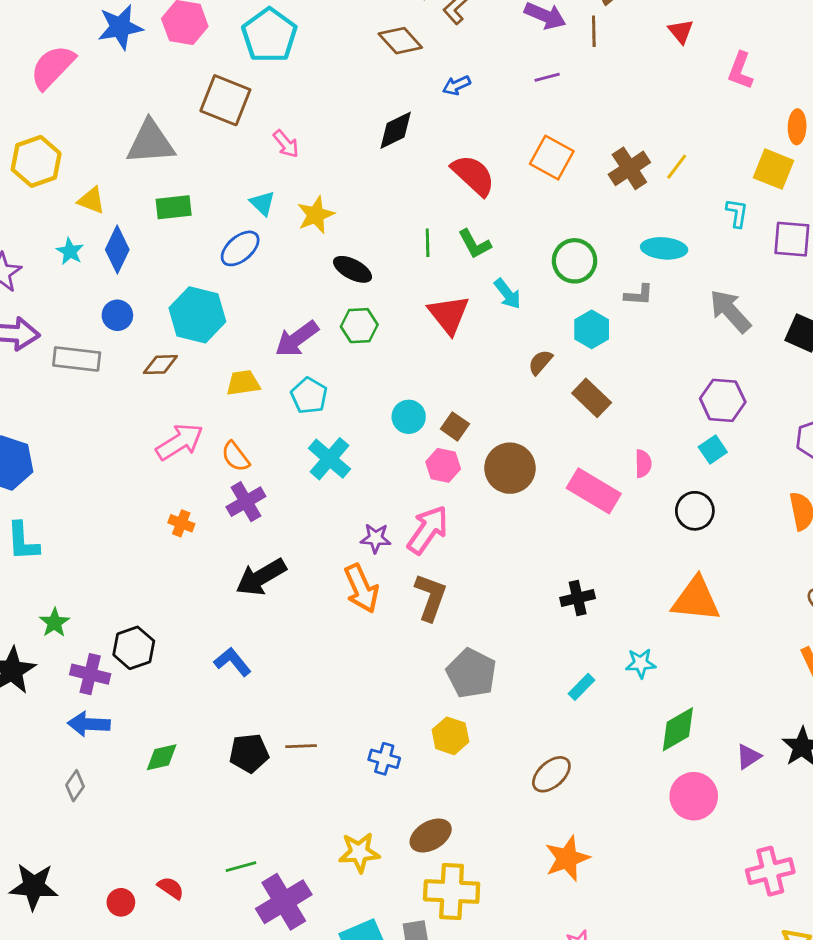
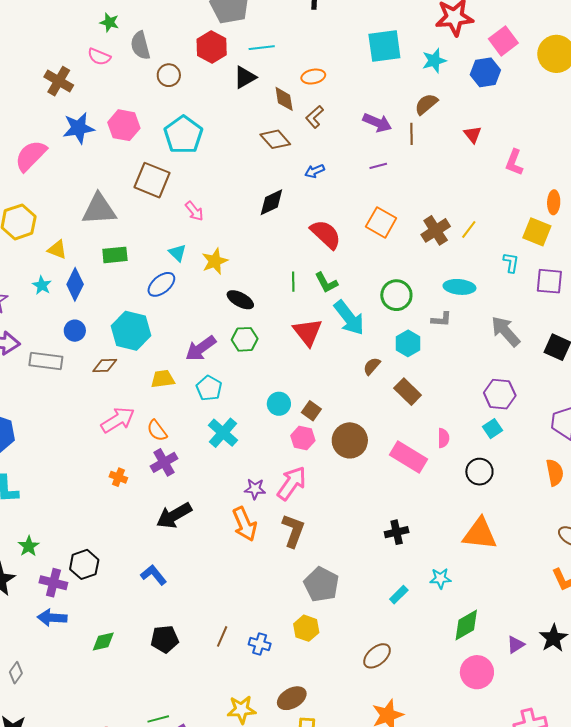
cyan arrow: (508, 294) -> (349, 318), size x1.6
brown line: (301, 746) -> (222, 636), moved, turned -65
gray diamond: (75, 786) -> (16, 673), moved

